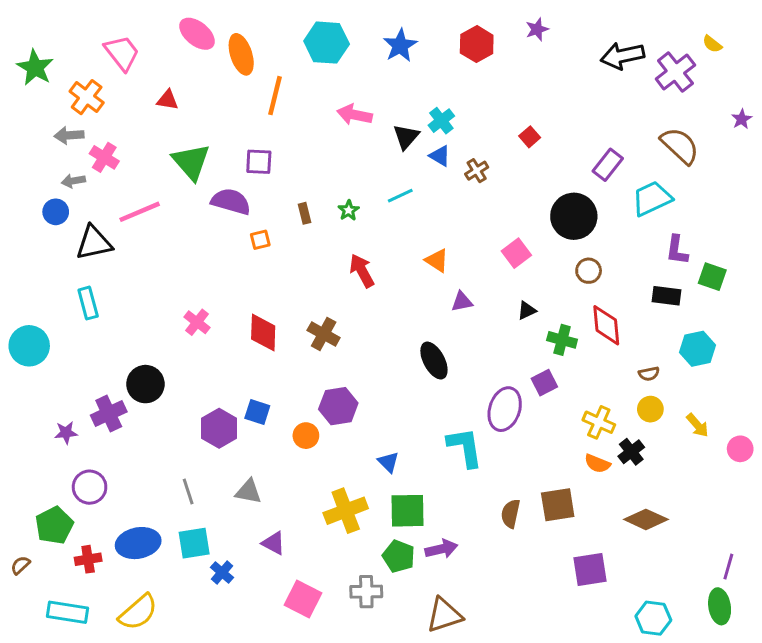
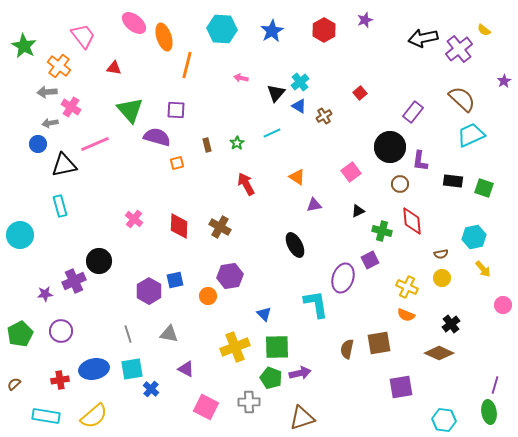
pink arrow: (355, 115) -> (241, 78), size x0.6
cyan trapezoid: (652, 199) -> (471, 135), moved
purple L-shape: (677, 250) -> (420, 161), moved
black rectangle: (667, 296) -> (453, 181), moved
blue square: (257, 412) -> (175, 280), turned -30
yellow arrow: (697, 425) -> (483, 269), moved
black cross: (631, 452) -> (451, 324), moved
green pentagon: (54, 525) -> (20, 334), moved

